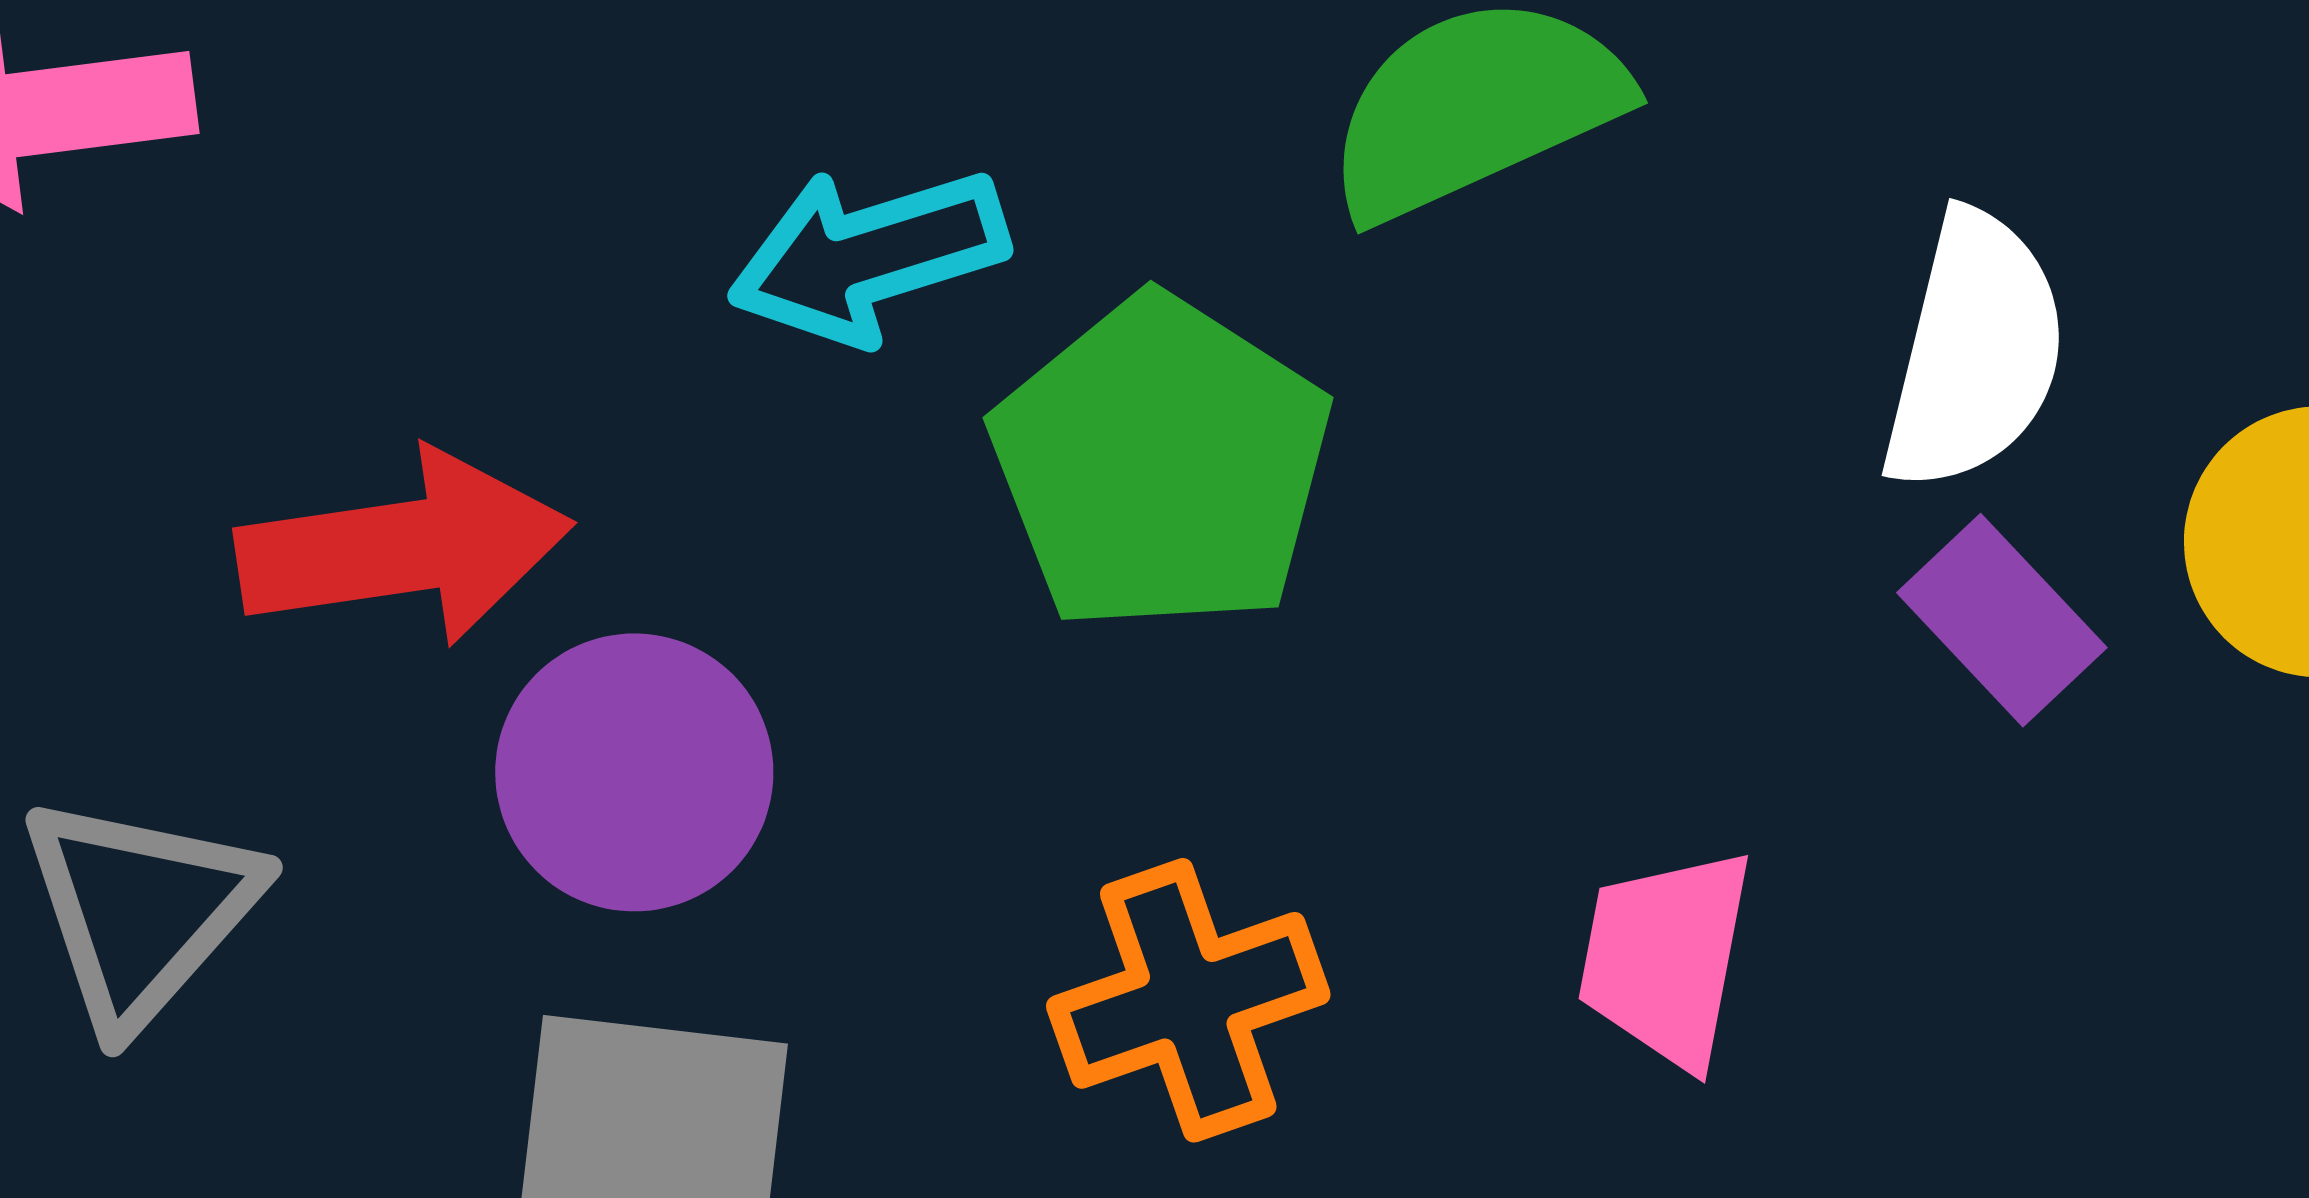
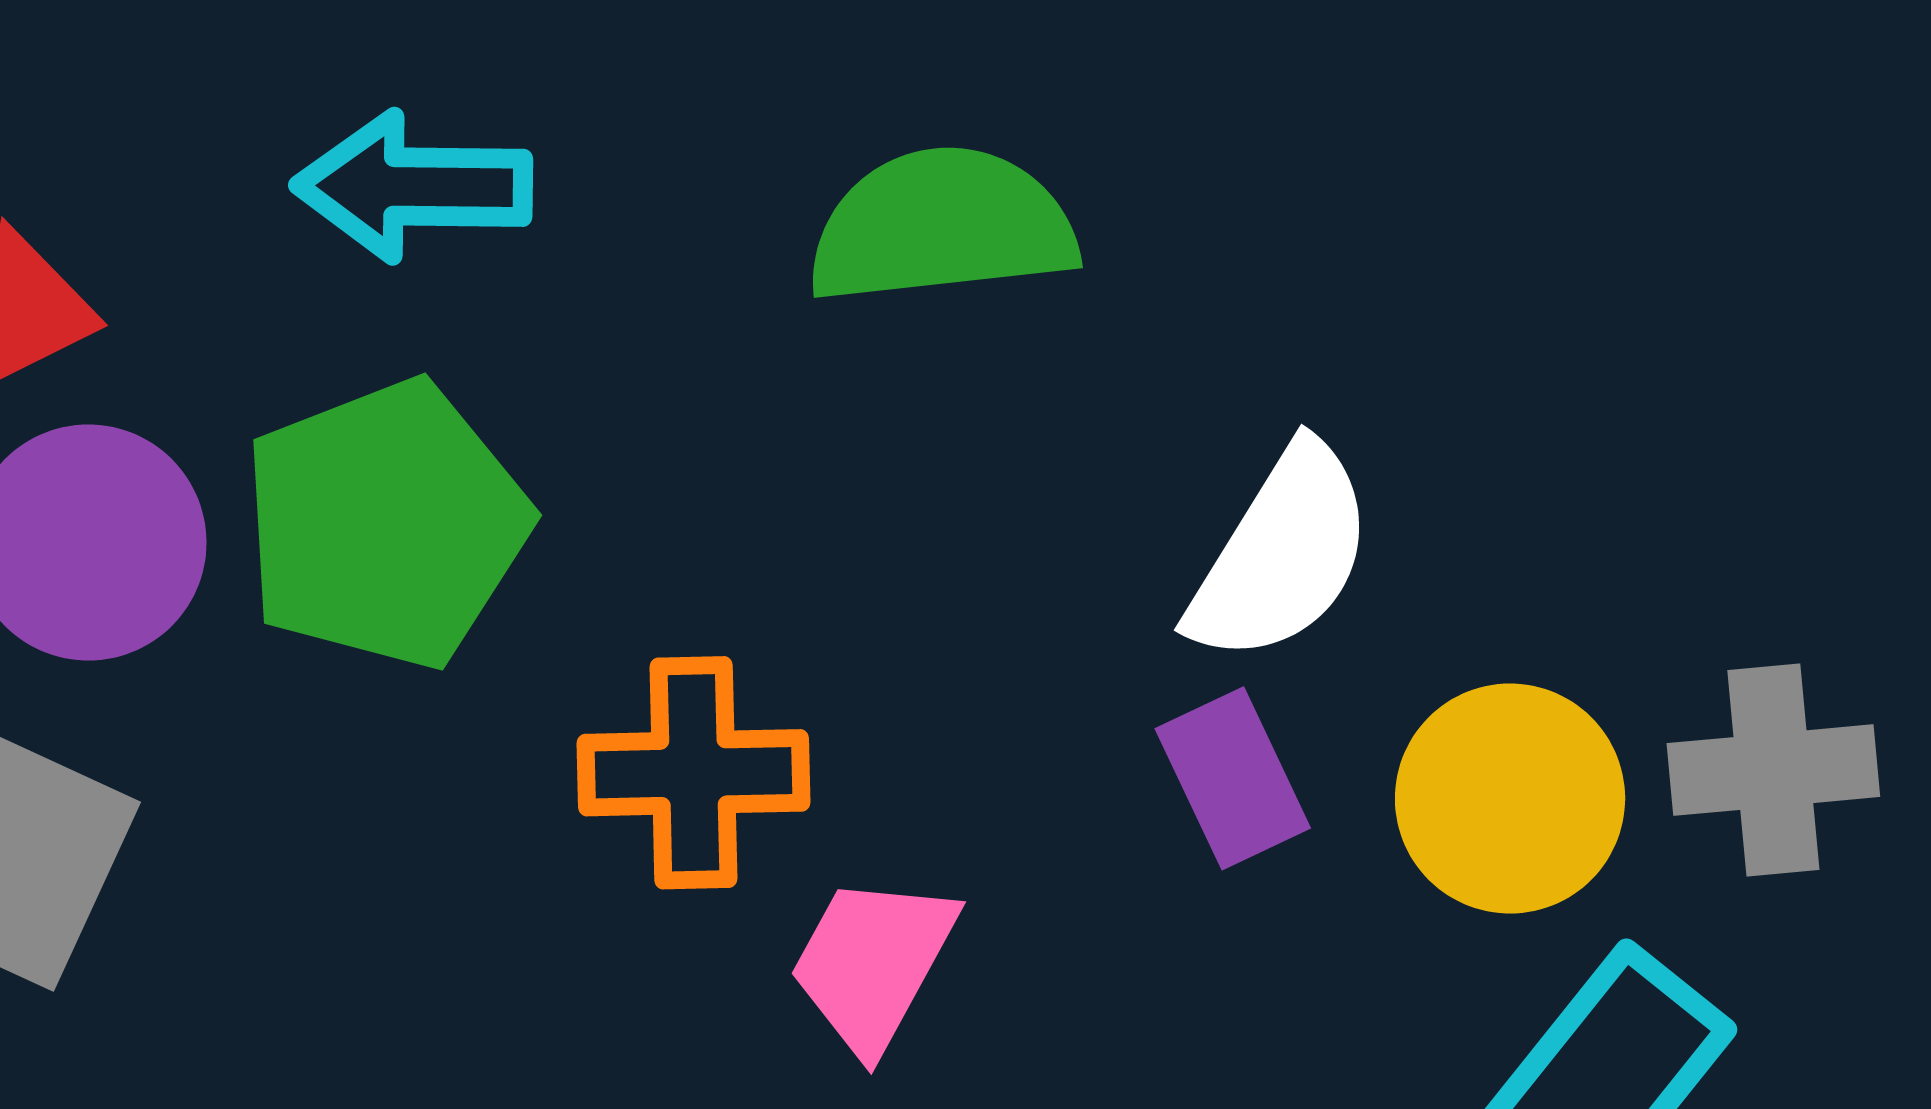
green pentagon: (1161, 464) -> (386, 524), moved
orange cross: (1188, 1000) -> (694, 773), moved

